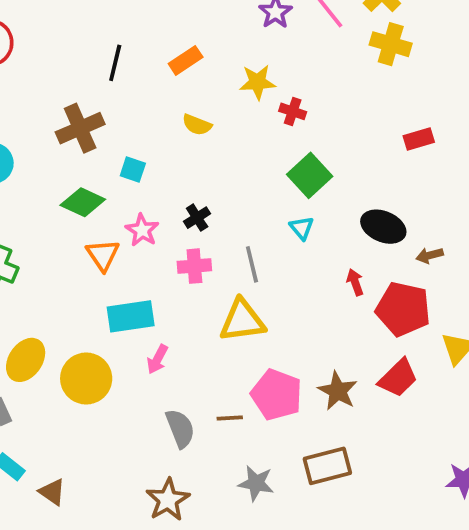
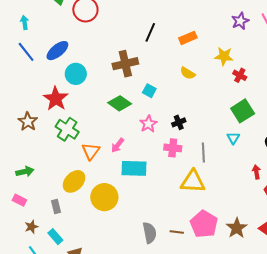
orange triangle: (103, 255) -> (91, 151), moved
pink arrow: (157, 359) -> (118, 145), moved

